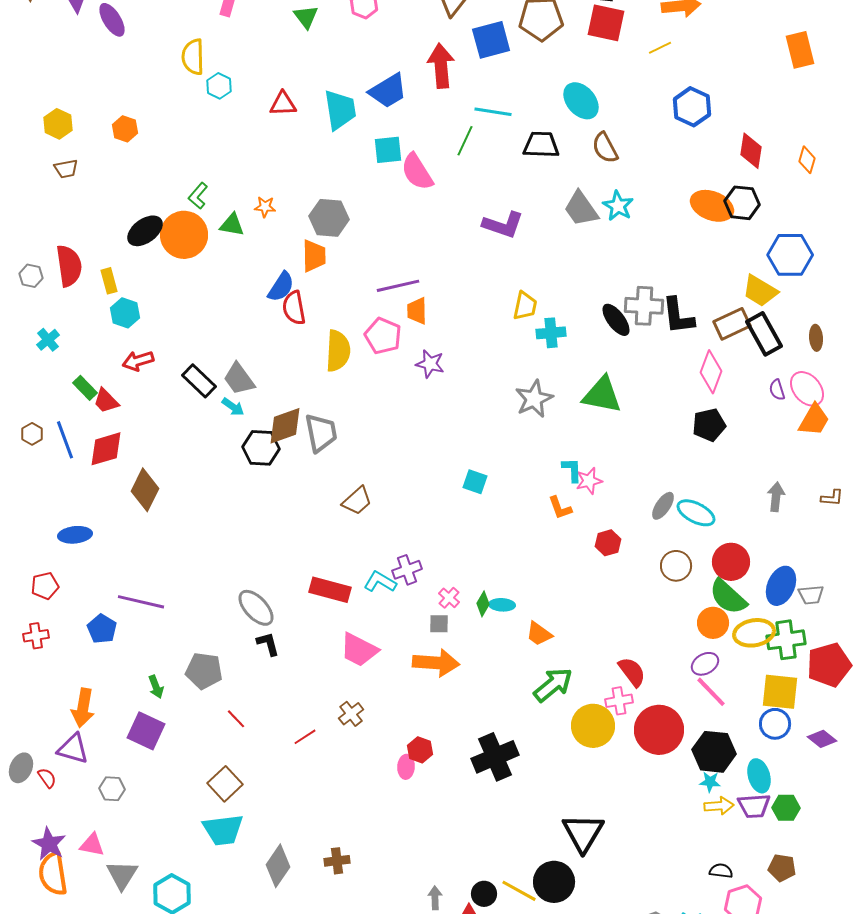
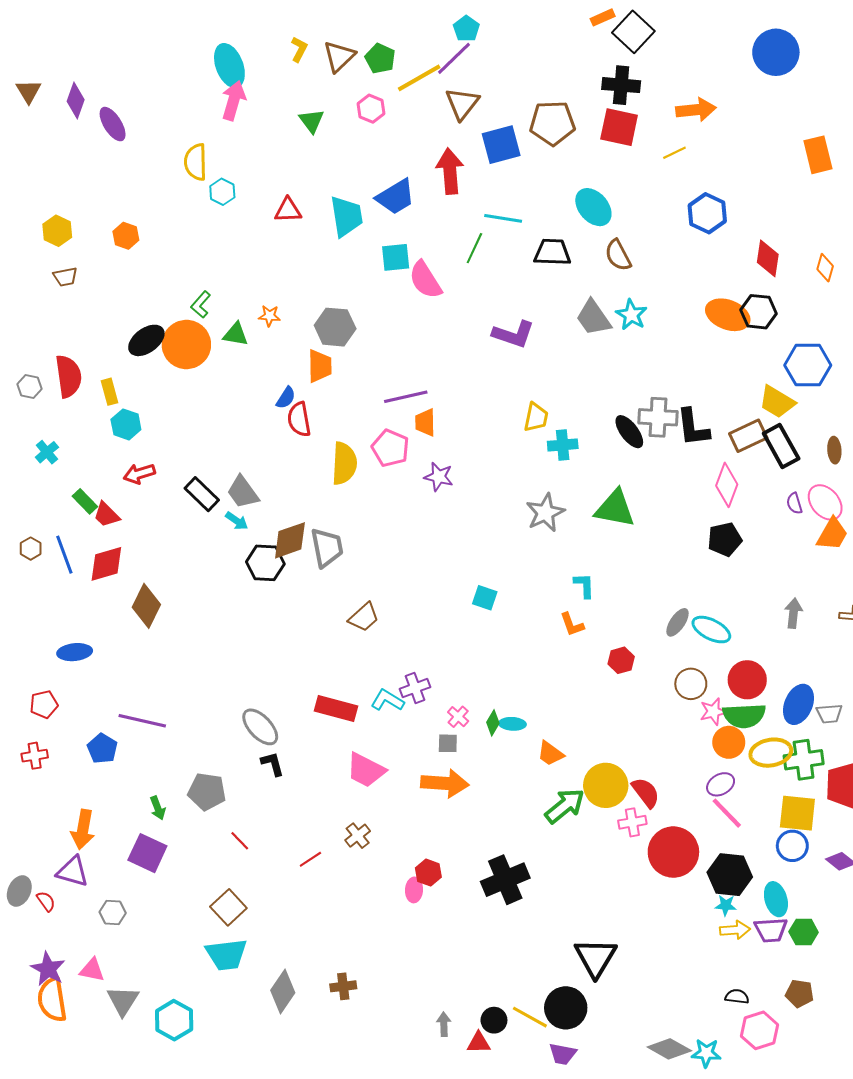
blue semicircle: (281, 287) -> (286, 398), size x0.7
pink star: (589, 481) -> (713, 712), moved
green semicircle: (728, 597) -> (744, 716), turned -45
yellow circle: (593, 726) -> (606, 785), moved

